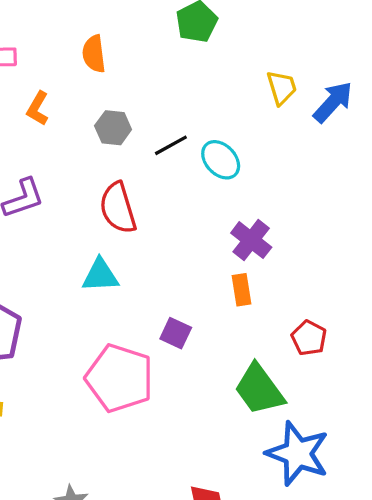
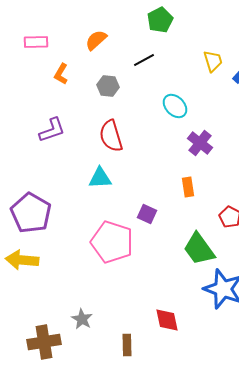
orange semicircle: (94, 54) -> (96, 40), turned 55
black line: (171, 145) -> (144, 60), moved
purple cross: (251, 240) -> (200, 143), moved

